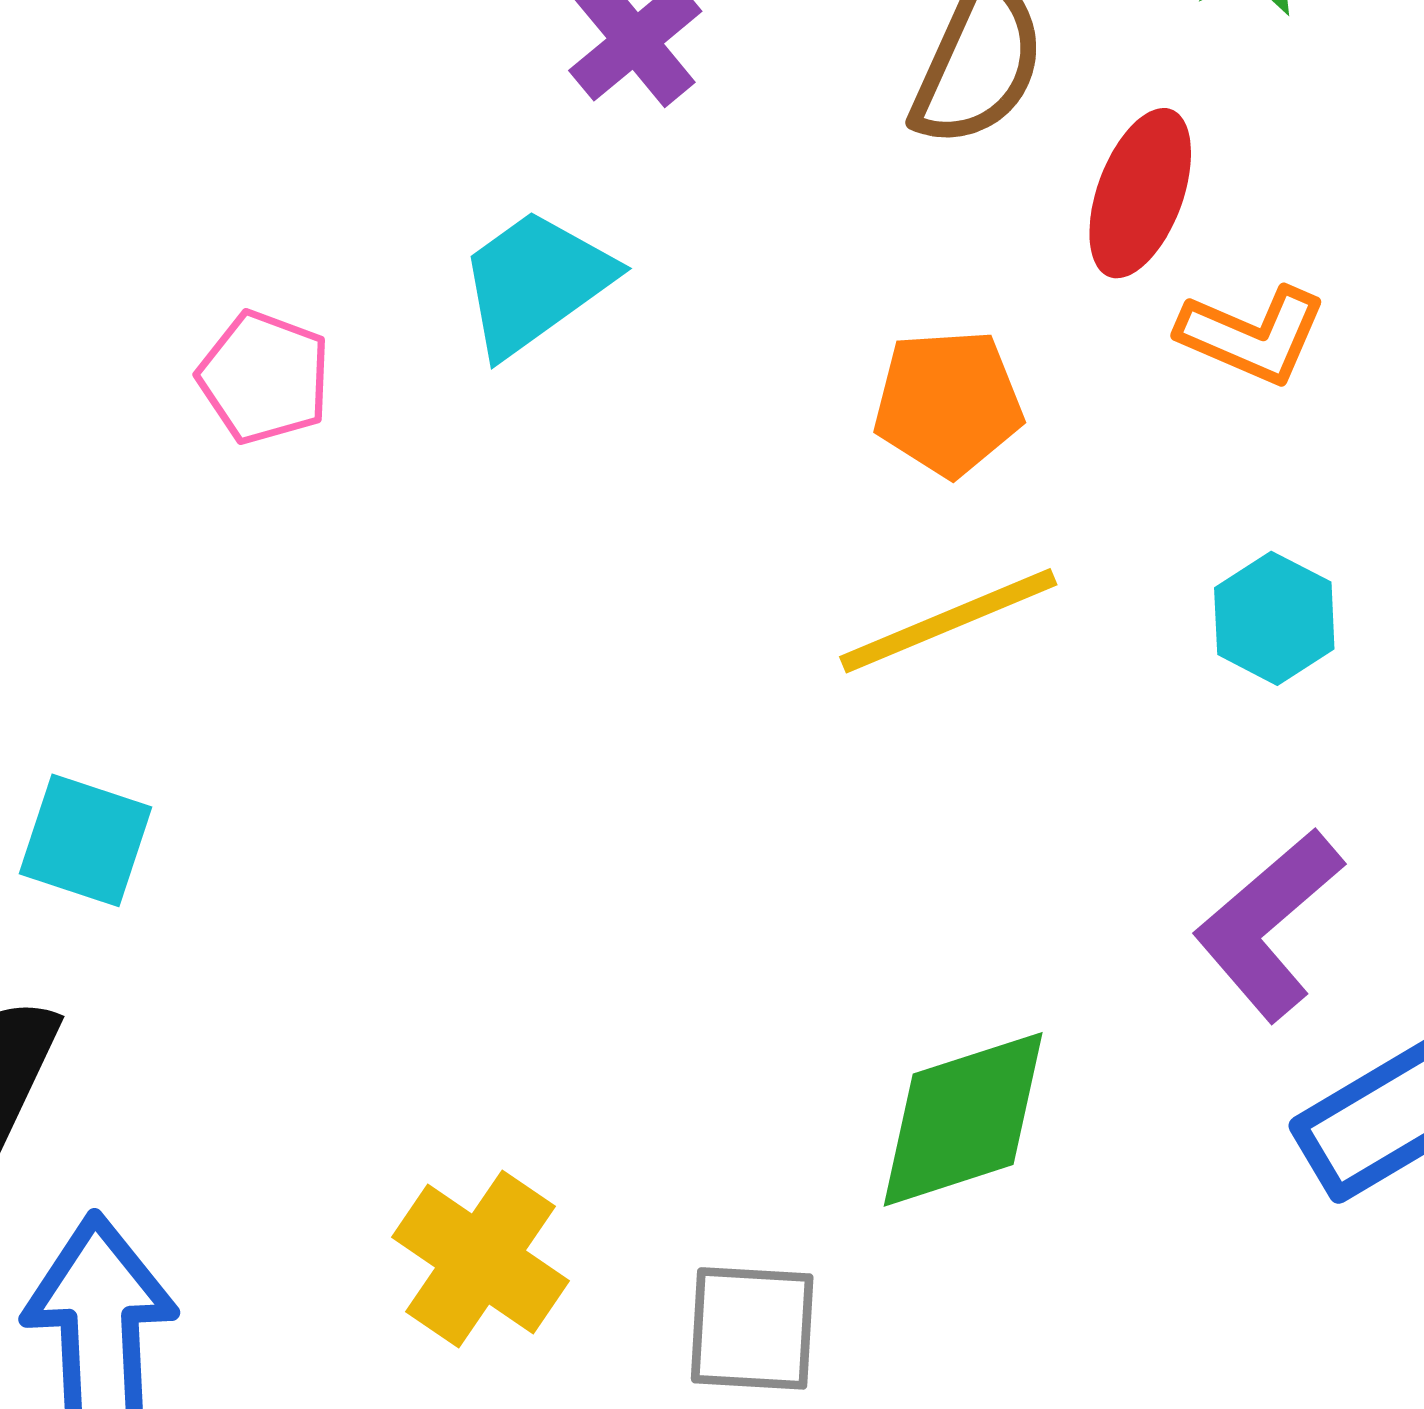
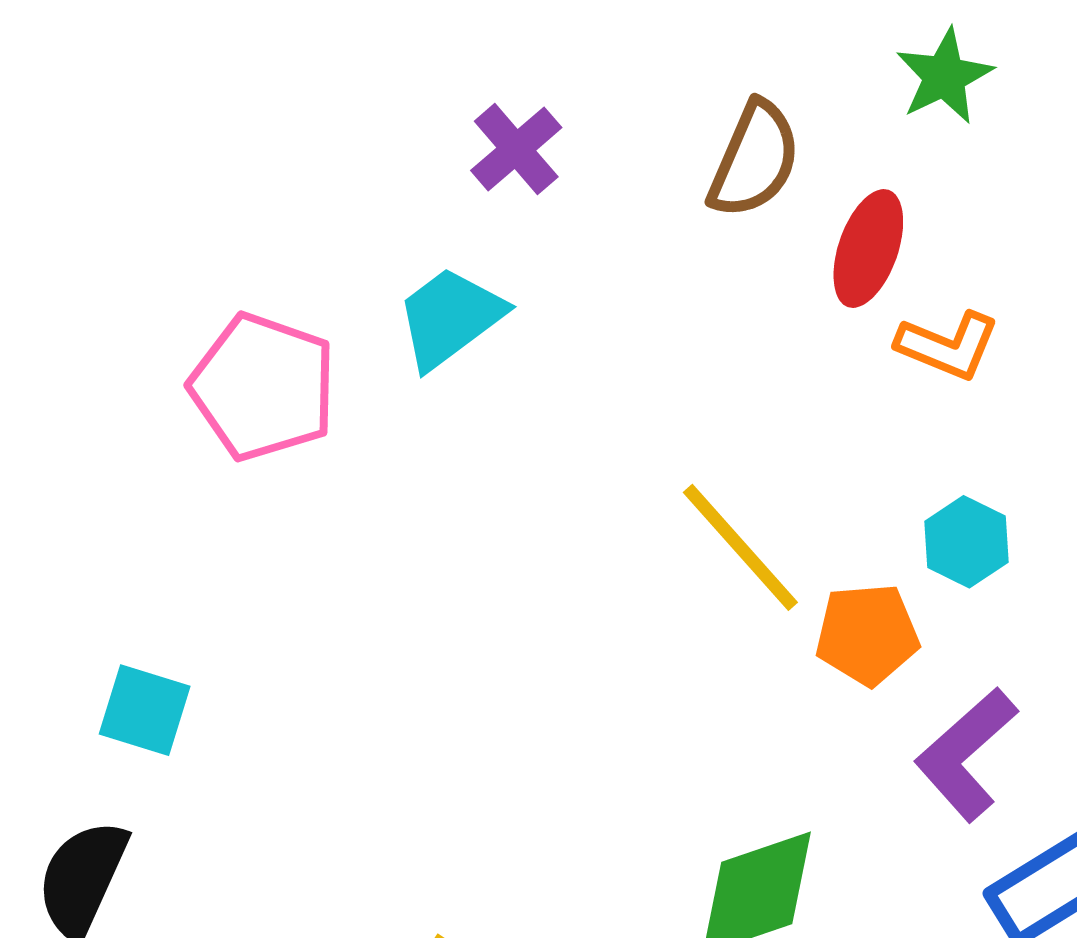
pink pentagon: (264, 377) -> (263, 387), size x1.6
orange pentagon: (948, 403) -> (867, 634), moved
yellow line: (948, 621) -> (740, 547), turned 72

